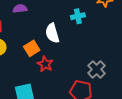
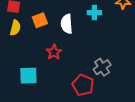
orange square: (32, 48) -> (40, 20), moved

